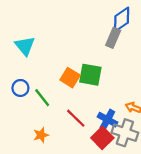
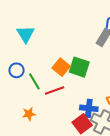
red line: (76, 118) -> (55, 91), moved, turned -72
blue cross: (107, 120) -> (89, 108), turned -30

